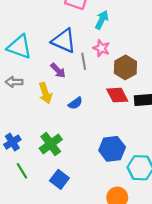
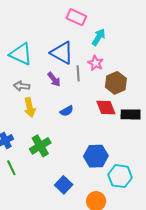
gray arrow: (14, 82) -> (22, 86), moved
yellow arrow: (45, 93) -> (30, 107), moved
blue square: (59, 179) -> (64, 185), moved

